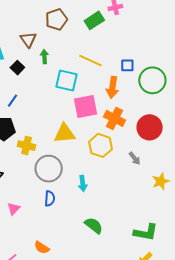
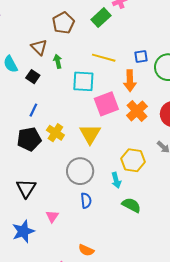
orange cross: (115, 118) -> (137, 111), turned 30
yellow triangle: (65, 134) -> (90, 134), turned -45
yellow hexagon: (101, 145) -> (133, 160), moved
yellow cross: (27, 146) -> (55, 133), moved, turned 30
green semicircle: (94, 225) -> (131, 205), moved

